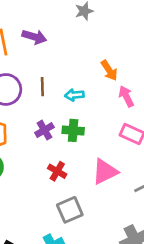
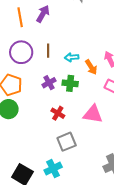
purple arrow: (34, 37) -> (43, 14), turned -78
orange arrow: (109, 70) -> (91, 67), moved
pink triangle: (105, 172) -> (93, 114), turned 35

